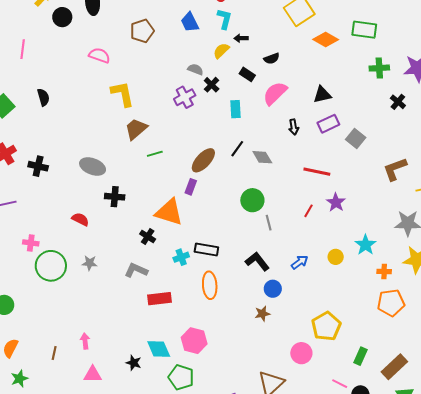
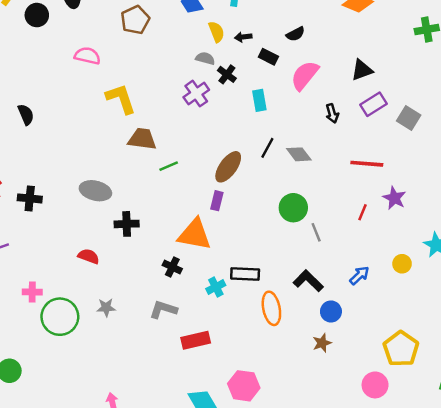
black arrow: (241, 38) -> (243, 37), moved
yellow semicircle: (221, 51) -> (216, 32), moved, turned 120
brown trapezoid: (136, 129) -> (142, 139), turned 55
orange ellipse: (210, 285) -> (271, 308), moved

